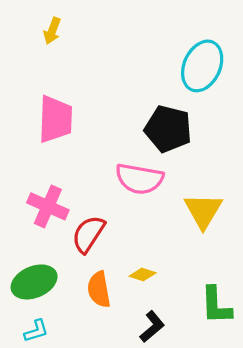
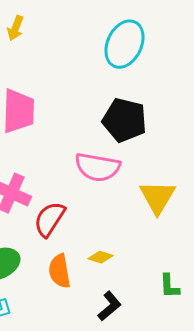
cyan ellipse: (202, 66) -> (124, 44), moved
green L-shape: (216, 305) -> (169, 286), size x0.7

